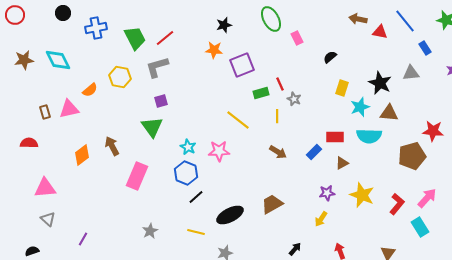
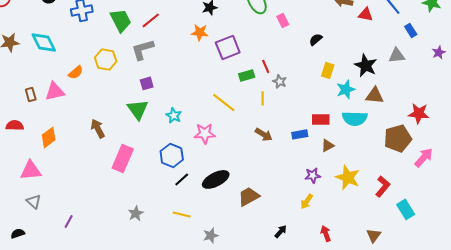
cyan star: (188, 147) -> (174, 115), moved
blue rectangle: (314, 152) -> (300, 134), turned 35
orange diamond: (82, 155) -> (49, 137), moved
pink arrow: (427, 198) -> (424, 157), moved
brown trapezoid: (272, 204) -> (249, 196), moved
black ellipse: (230, 215) -> (216, 179), moved

